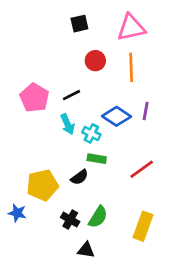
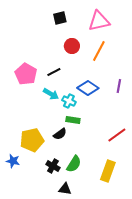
orange line: (131, 67) -> (99, 51), turned 30
purple line: (146, 111) -> (119, 86), moved
cyan arrow: (68, 124) -> (51, 94), turned -35
red line: (142, 169) -> (117, 135), moved

